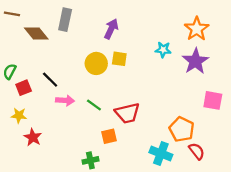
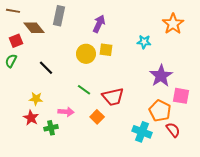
purple star: (195, 61) -> (161, 76), moved
red square: (24, 88) -> (16, 41), moved
pink arrow: (65, 100) -> (66, 112), moved
pink square: (213, 100) -> (181, 96), moved
yellow star: (19, 115) -> (36, 99), moved
orange square: (109, 136) -> (97, 117), turned -32
green cross: (90, 160) -> (51, 128), moved

